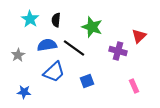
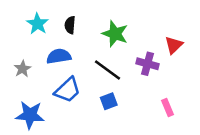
black line: (74, 48) -> (108, 70), moved
blue star: (24, 92) -> (30, 115), size x1.6

